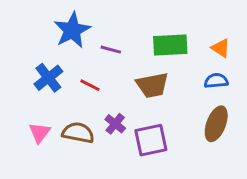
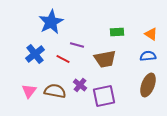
green rectangle: (170, 45) -> (117, 32), size x0.6
purple line: (111, 50) -> (77, 45), moved

